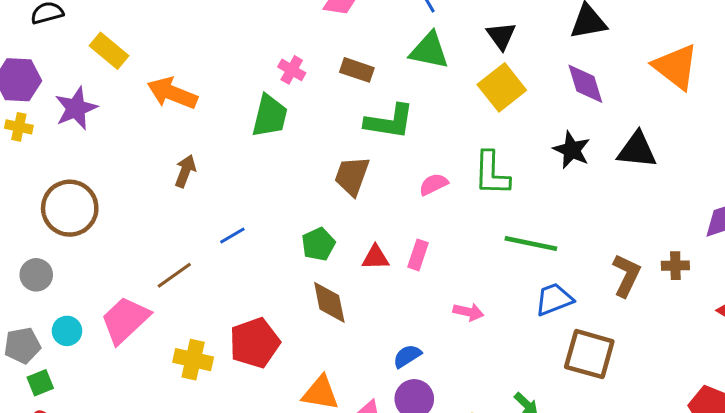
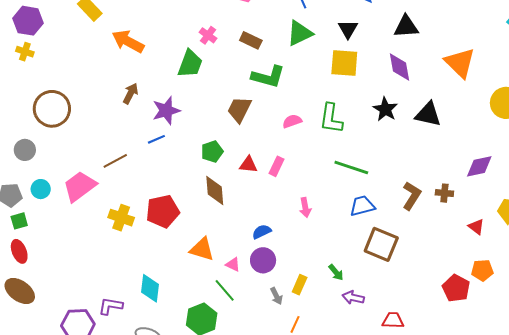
green triangle: (429, 51) -> (300, 33), turned -44
yellow square: (502, 87) -> (344, 63), turned 36
purple star: (76, 108) -> (166, 110), moved
pink arrow: (468, 312) -> (305, 207), turned 60

